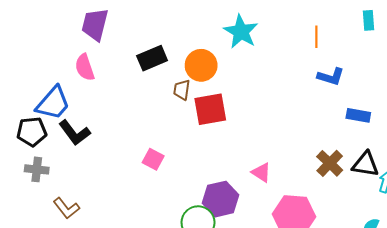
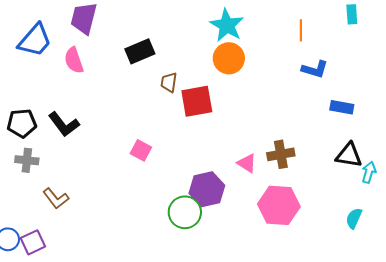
orange circle: (201, 65) -> (229, 58), moved
blue trapezoid: (53, 103) -> (35, 40), moved
brown cross: (330, 163) -> (281, 154), moved, turned 36

